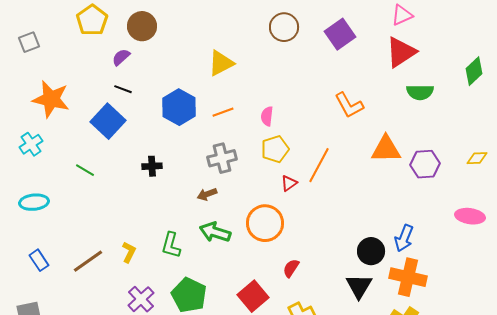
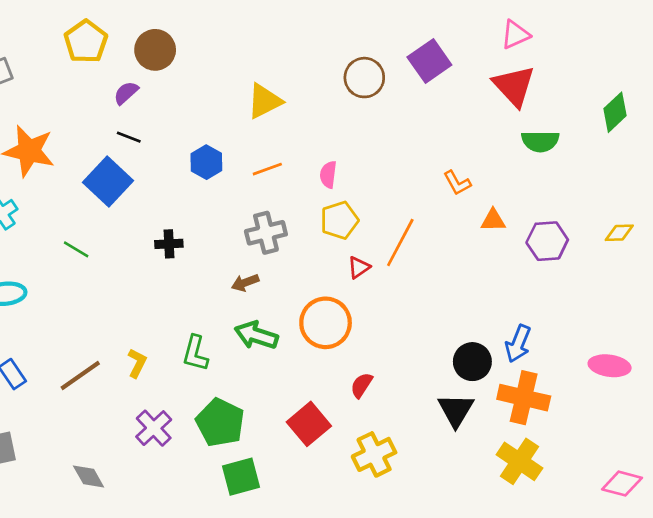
brown circle: (284, 27) -> (364, 78), moved
red triangle: (401, 52) -> (514, 86), turned -40
orange L-shape: (349, 105) -> (457, 183), moved, size x0.7
blue hexagon: (179, 107) -> (206, 162), size x0.7
orange triangle: (386, 149) -> (493, 220), size x0.6
pink ellipse: (470, 216) -> (610, 366), moved

